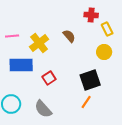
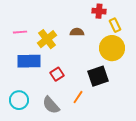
brown semicircle: (69, 36) -> (77, 32), turned -48
yellow circle: (104, 52) -> (112, 48), size x1.6
orange line: (86, 102) -> (78, 97), moved

